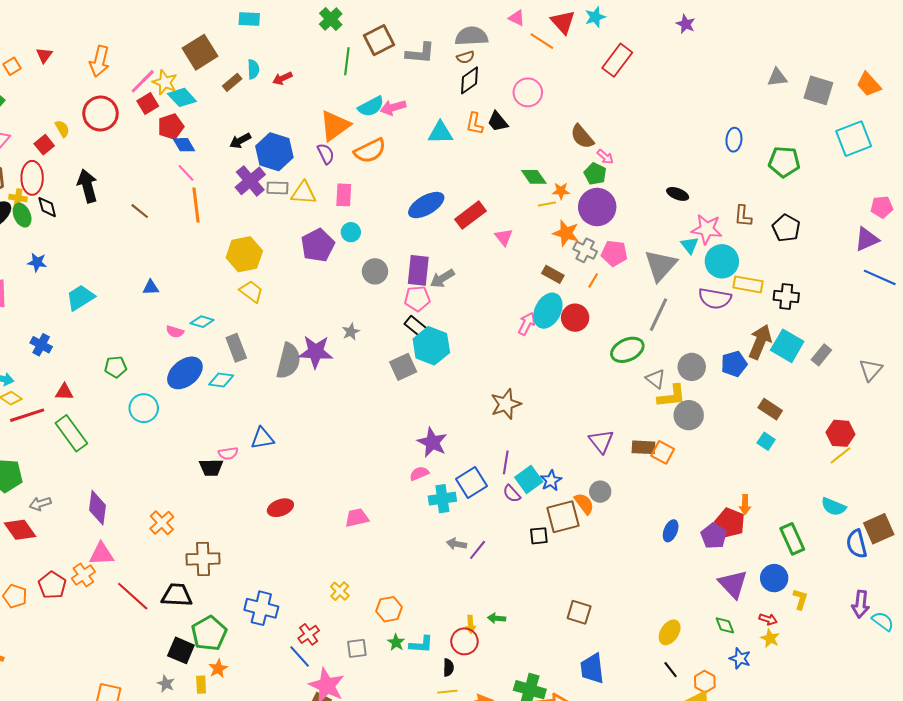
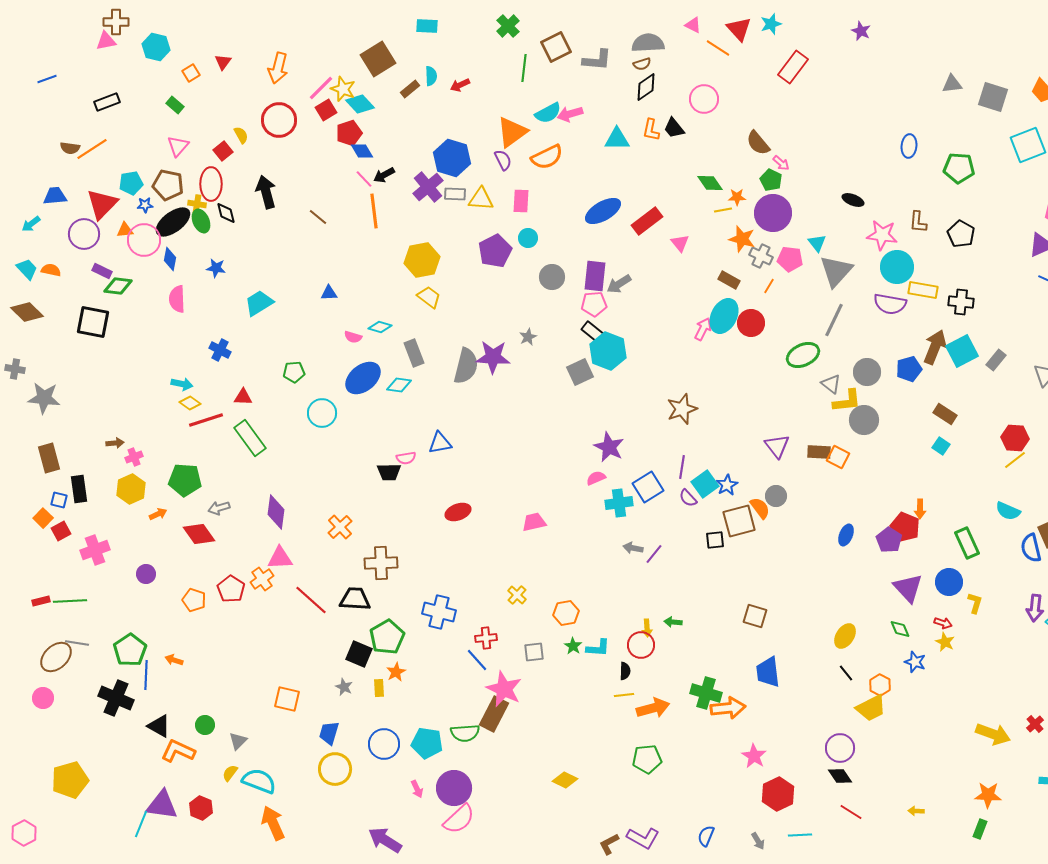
black arrow: (240, 141) -> (384, 175), moved
cyan triangle: (690, 245) -> (817, 243), moved
cyan square: (787, 346) -> (962, 351), turned 32
red cross: (309, 634) -> (486, 638), turned 30

